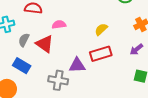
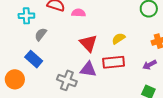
pink semicircle: (59, 25) -> (79, 13), moved
red triangle: (45, 44) -> (88, 43), moved

